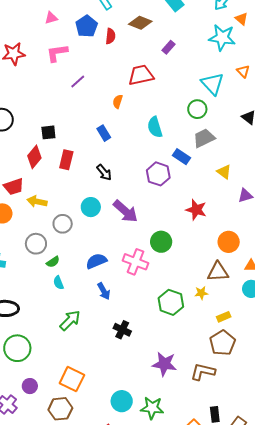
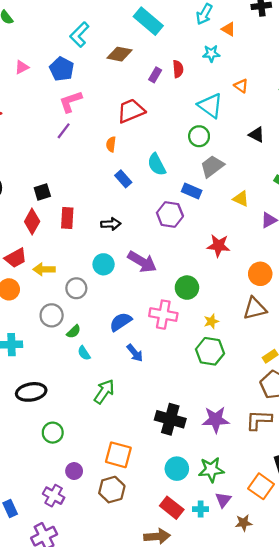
red semicircle: (110, 36) -> (178, 69), moved
cyan star: (222, 38) -> (211, 53), size x0.6
pink L-shape: (57, 53) -> (71, 102), moved
blue rectangle: (104, 133) -> (123, 179), moved
black arrow: (104, 172) -> (111, 224), turned -42
yellow star: (201, 293) -> (211, 321), moved
black cross: (122, 330) -> (170, 419), moved, size x1.5
green circle: (17, 348) -> (53, 433), size x0.7

